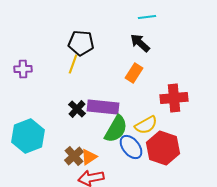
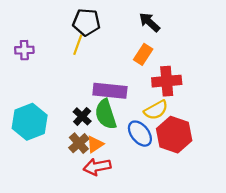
red cross: (174, 98) -> (167, 81), moved
black cross: (77, 109) -> (82, 116), moved
green semicircle: (116, 129) -> (106, 114), moved, turned 132

